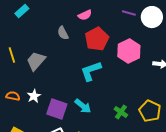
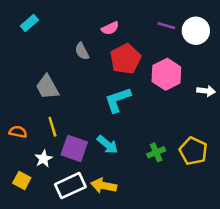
yellow line: (12, 55) -> (52, 127), moved
gray trapezoid: (36, 61) -> (47, 87), turned -70
white star: (34, 96) -> (44, 159), moved
green cross: (121, 112) -> (156, 152), turned 32

